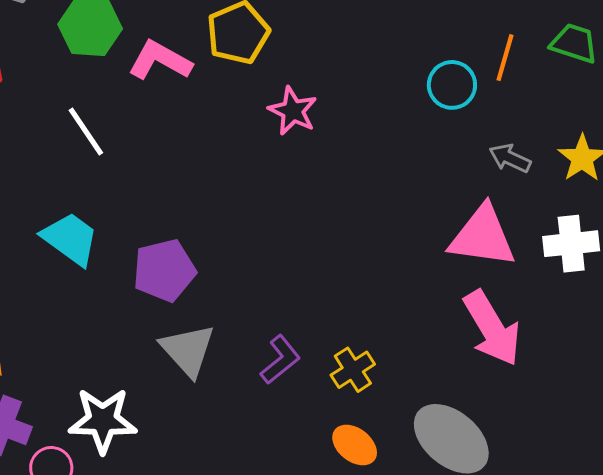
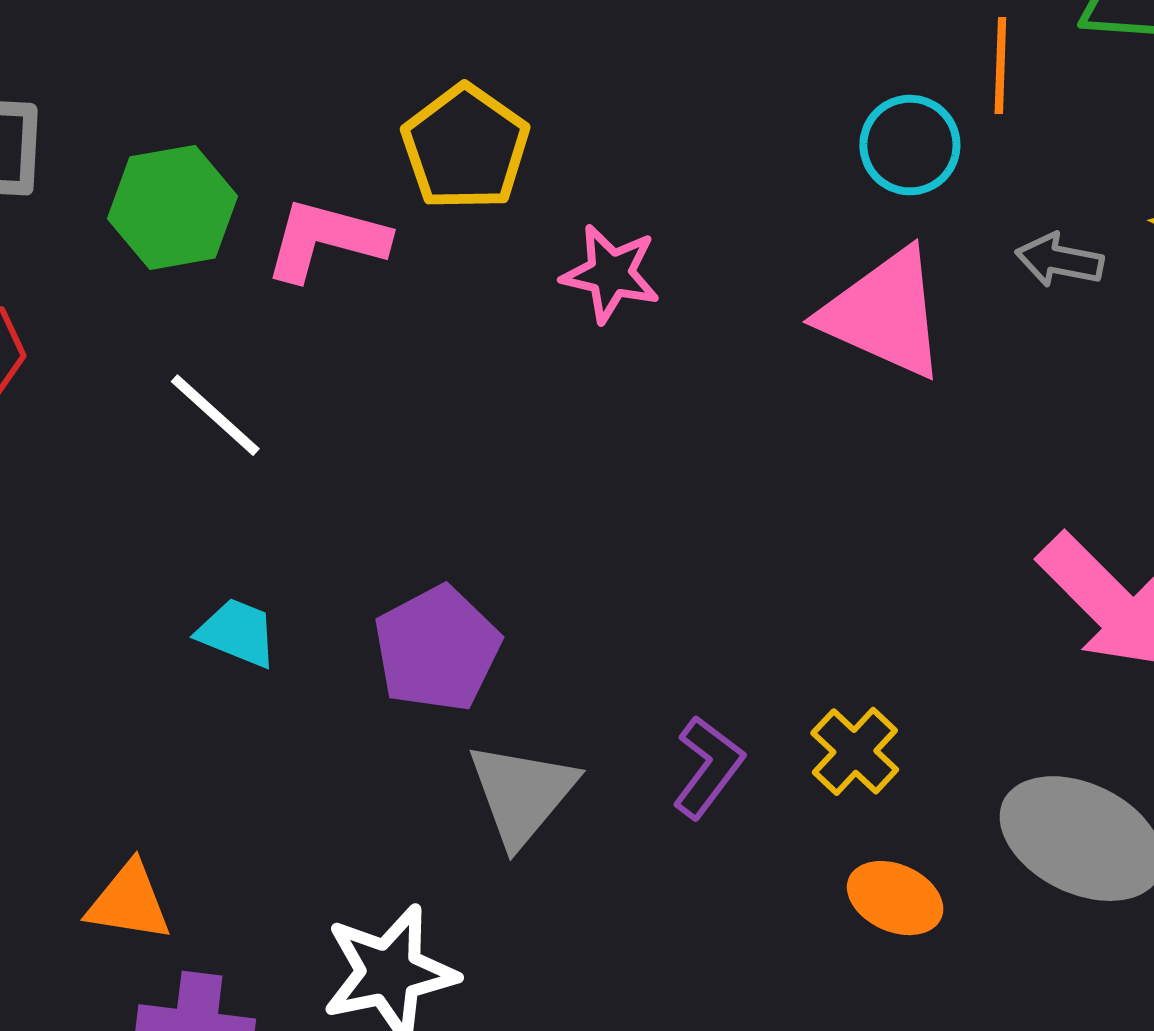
pink triangle: (482, 236) -> (884, 314), moved, turned 30
cyan trapezoid: (70, 239) -> (237, 633), size x0.7
gray triangle: (188, 350) -> (522, 794), turned 36

